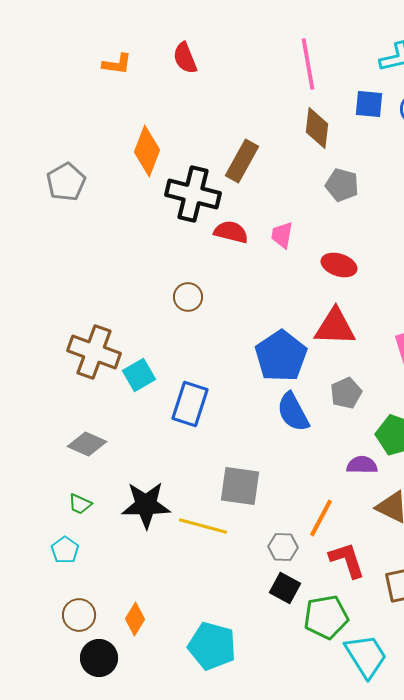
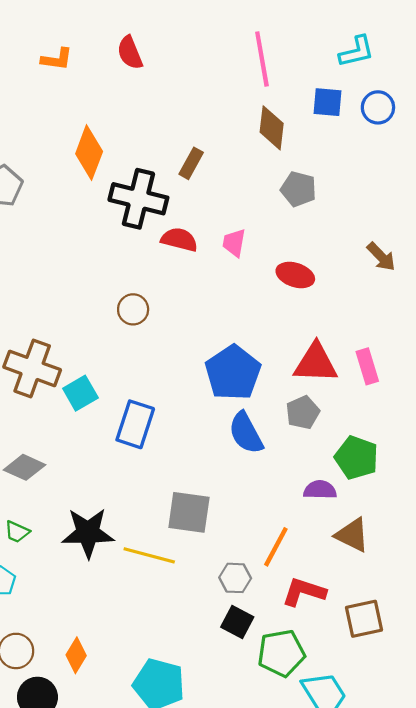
brown rectangle: (242, 161) -> (191, 163), size x0.7
red triangle: (335, 327) -> (316, 363), moved
red L-shape: (347, 560) -> (304, 592), turned -54

